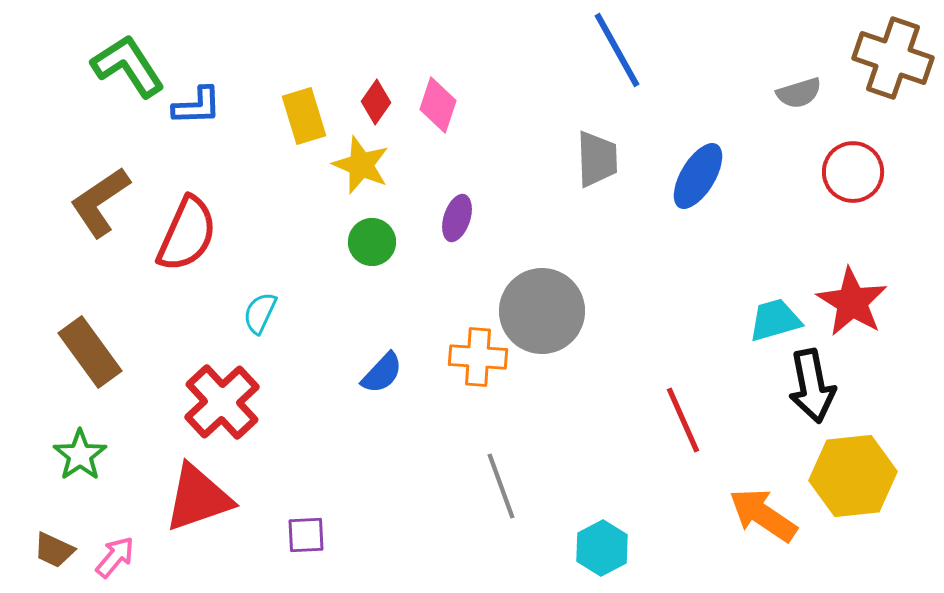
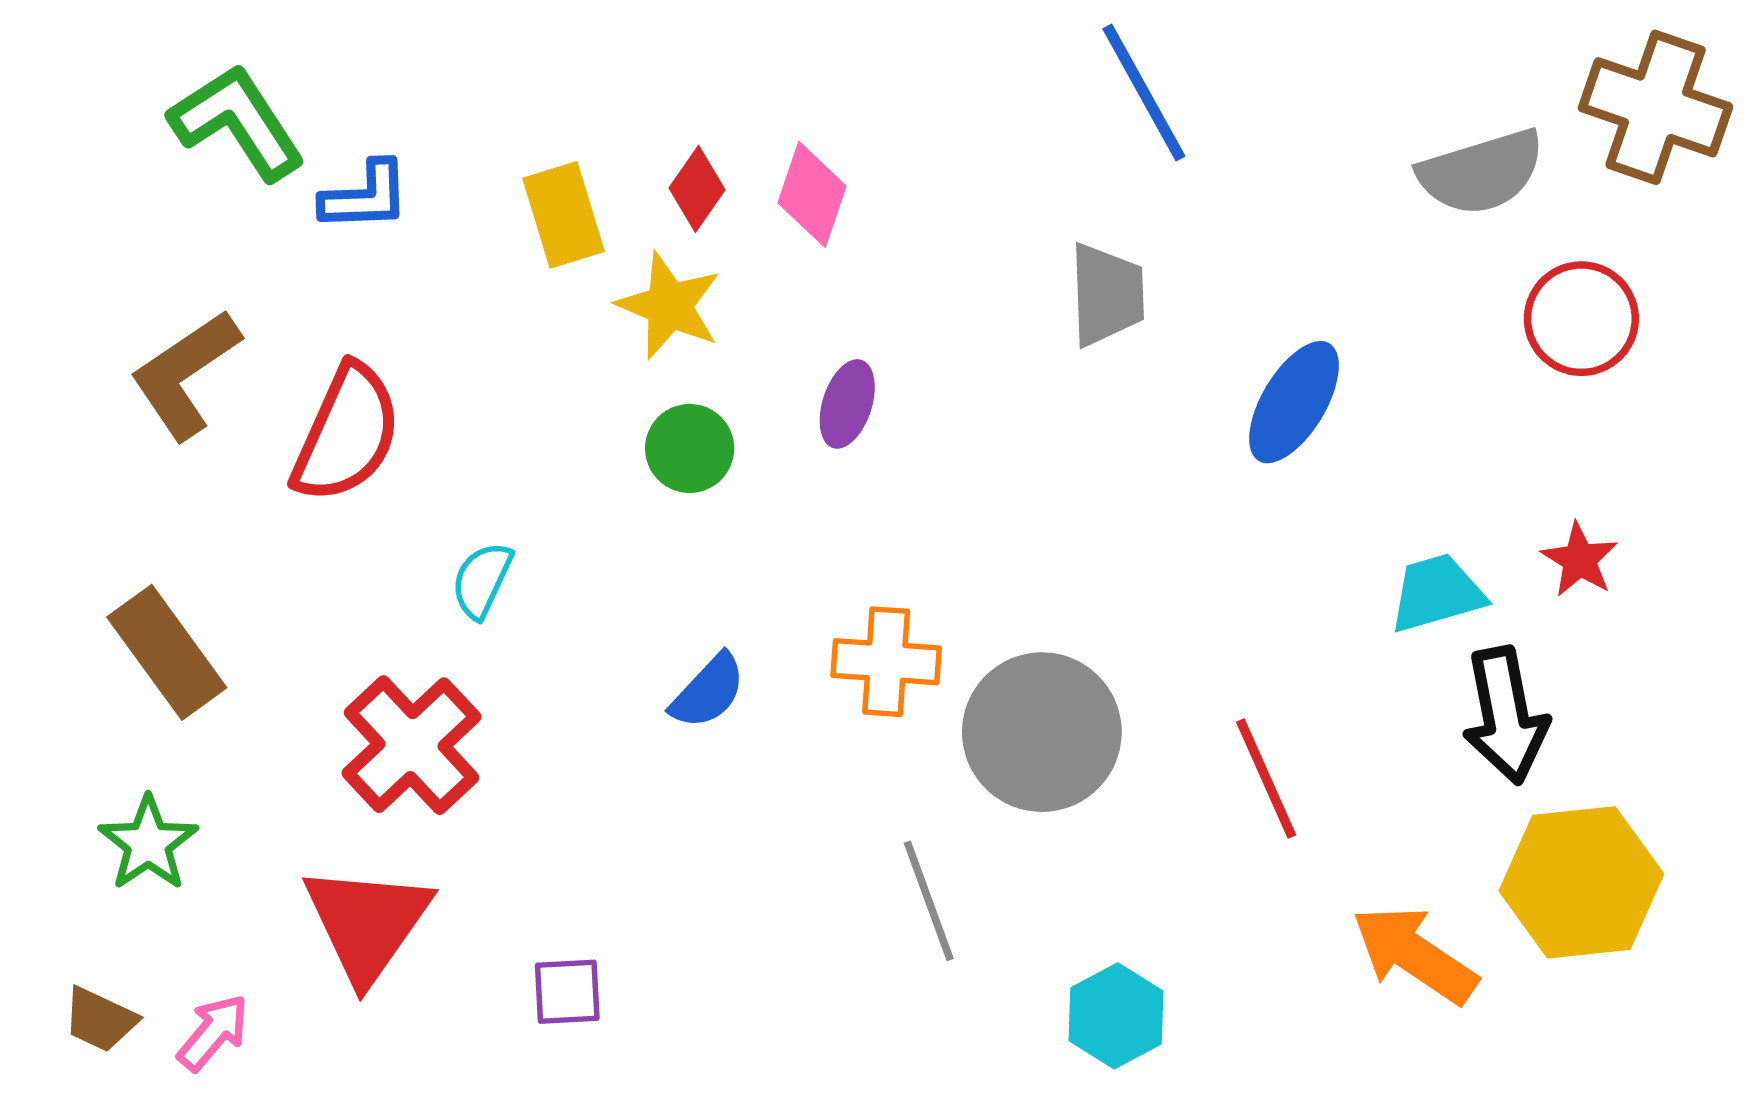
gray semicircle: (799, 93) -> (1481, 172), size x1.5
blue ellipse: (698, 176) -> (1294, 402), moved
red star: (852, 302) -> (1580, 560), size x0.6
gray circle: (542, 311) -> (1042, 732), moved
red triangle: (198, 498) -> (367, 923), turned -36

